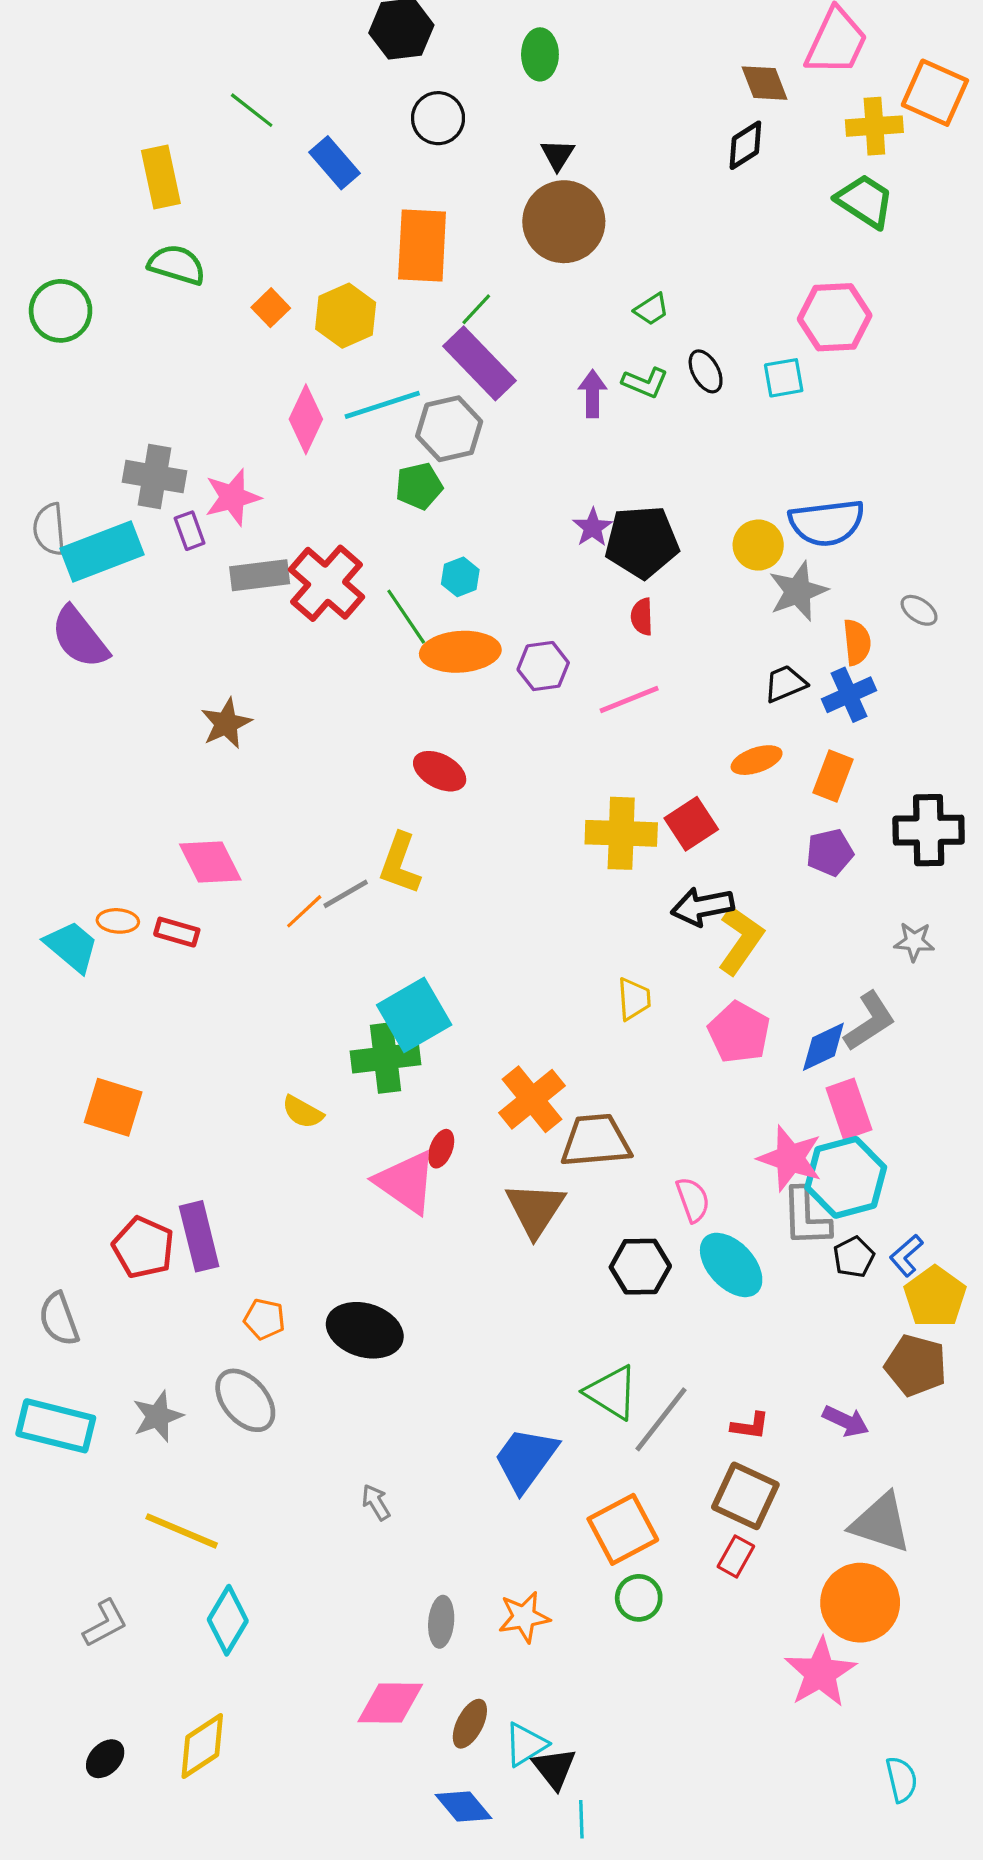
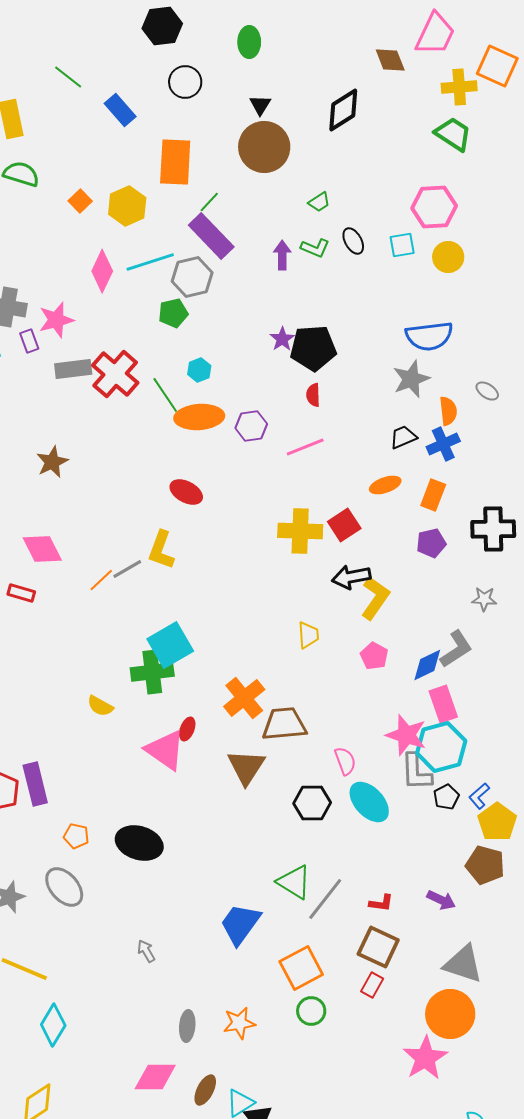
black diamond: (745, 145) -> (343, 110), moved, size x1.4
yellow circle: (758, 545) -> (448, 257), moved
pink pentagon: (739, 1032) -> (374, 656), size x0.7

